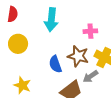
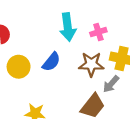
cyan arrow: (51, 20) -> (68, 27), moved
blue semicircle: (55, 64) -> (51, 62), moved, turned -108

